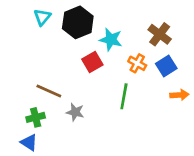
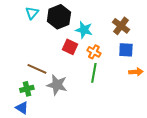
red square: (92, 62) -> (70, 47), turned -35
orange cross: (137, 63) -> (94, 52), moved
blue square: (166, 66) -> (126, 50), turned 35
gray star: (75, 112) -> (57, 85), size x1.5

